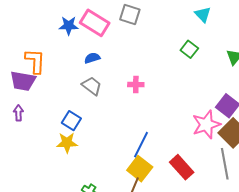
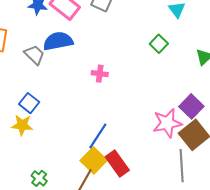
blue semicircle: (92, 58) -> (58, 41), size x1.8
gray trapezoid: (92, 86) -> (34, 55), moved
red rectangle: (182, 167) -> (117, 163), moved

